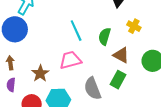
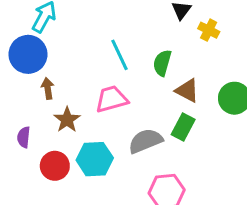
yellow cross: (134, 26) -> (209, 30), moved
brown arrow: (10, 63) -> (48, 89), moved
gray semicircle: (93, 88) -> (145, 141), turned 90

